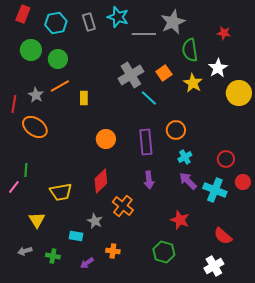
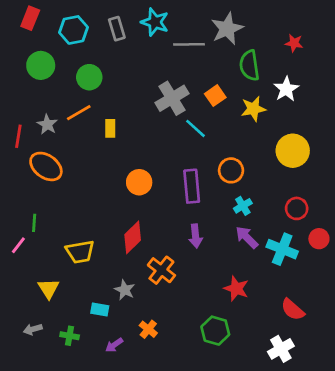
green circle: (58, 59) -> (89, 77), moved
yellow star: (193, 83) -> (253, 109), turned 30
yellow circle: (239, 93) -> (293, 151), moved
orange cross: (113, 251) -> (148, 329), turned 32

